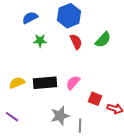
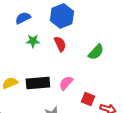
green semicircle: (103, 40) -> (96, 52), moved
red semicircle: (76, 42) -> (60, 44), moved

